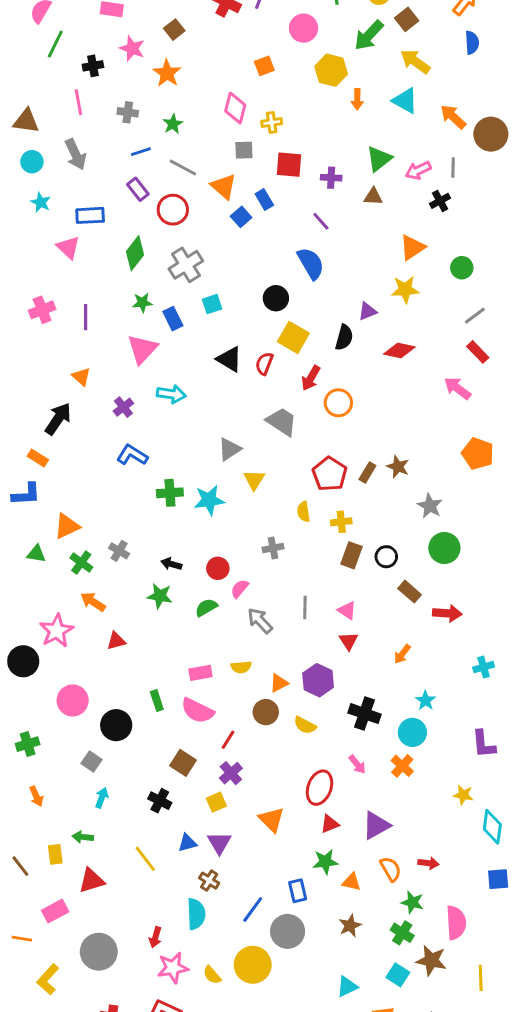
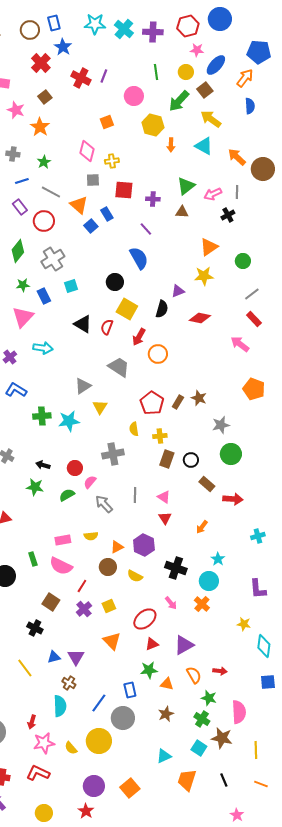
gray star: (430, 506) -> (221, 425), turned 30
gray cross: (273, 548) -> (113, 454), size x1.5
red ellipse: (319, 788) -> (145, 619), turned 30
yellow square: (216, 802) -> (109, 606), moved

